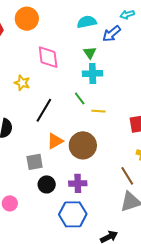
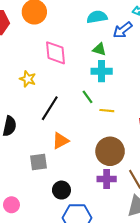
green triangle: (90, 53) -> (99, 49), turned -40
brown circle: (83, 145) -> (110, 151), moved
purple cross: (78, 183) -> (107, 179), moved
black circle: (47, 184) -> (61, 190), moved

